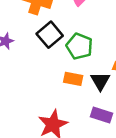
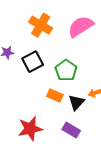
black square: (50, 35) -> (33, 62), moved

